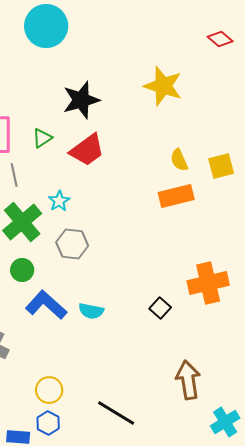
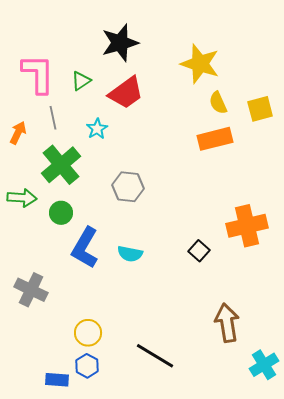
yellow star: (163, 86) -> (200, 64), moved
cyan star: (59, 201) -> (97, 129), moved
gray hexagon: (72, 244) -> (128, 187), moved
blue L-shape: (46, 305) -> (85, 248), turned -102

